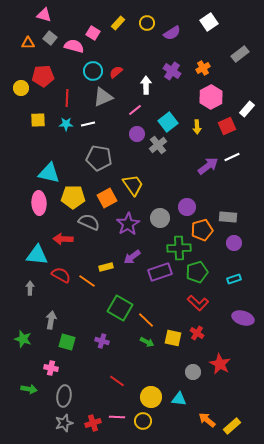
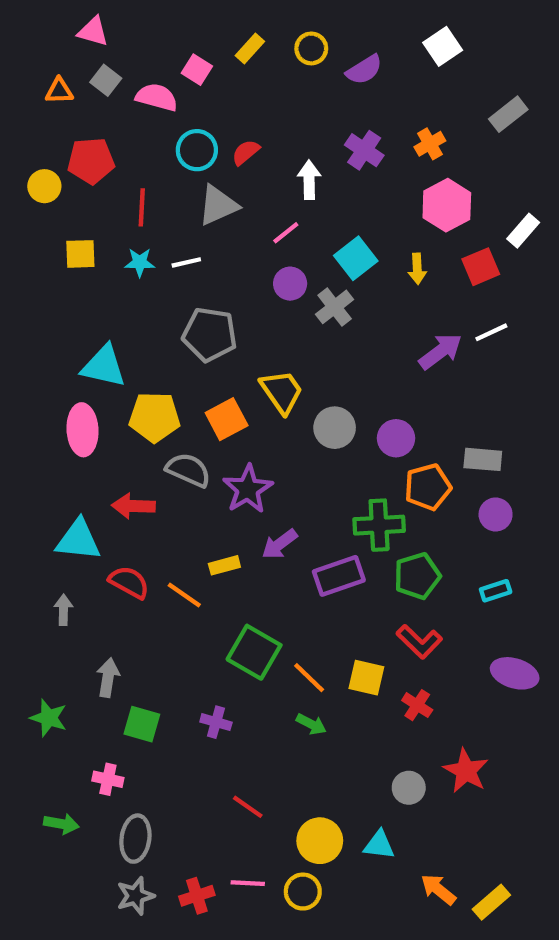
gray circle: (160, 218) -> (335, 428), moved
purple star: (128, 224) -> (248, 489), moved
yellow square: (173, 338) -> (366, 678), moved

